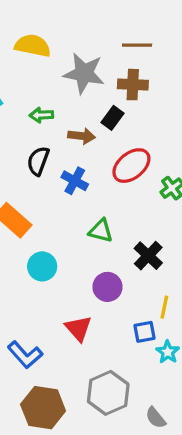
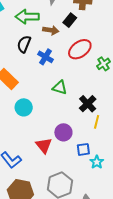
green arrow: (41, 115) -> (27, 17), size x1.6
purple circle: (107, 287) -> (63, 132), moved
yellow line: (164, 307) -> (97, 122), moved

